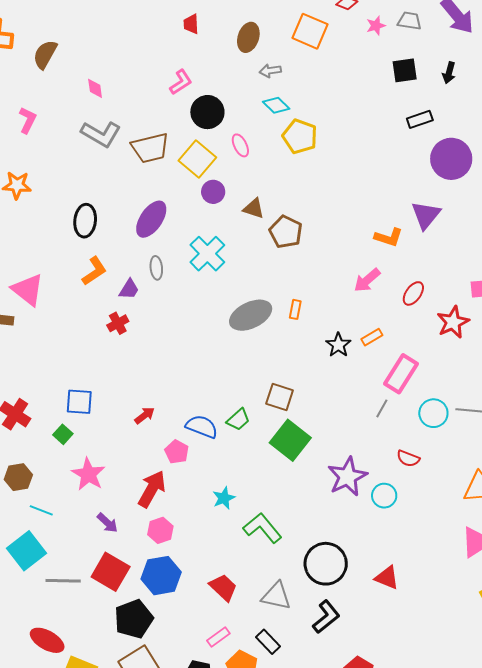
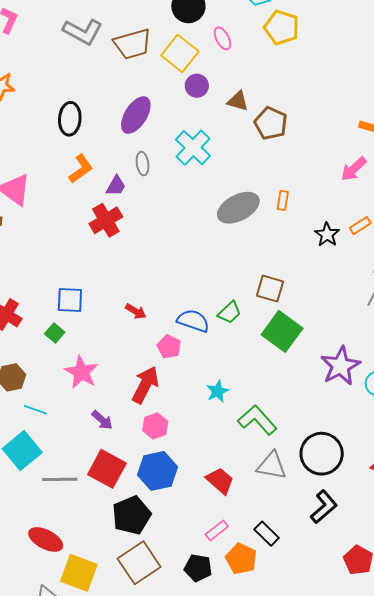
red cross: (118, 323) -> (106, 220), size x1.5
red arrow: (145, 415) -> (136, 311), turned 70
gray triangle: (276, 596) -> (272, 466), moved

